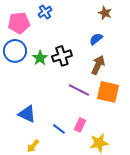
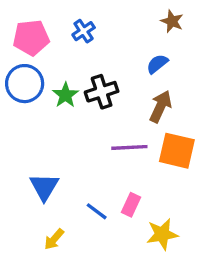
blue cross: (45, 12) -> (84, 31), moved
purple line: (79, 90) -> (129, 147), turned -30
blue triangle: (27, 114) -> (44, 187), turned 36

